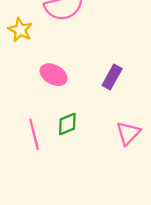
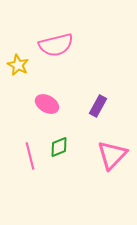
pink triangle: (128, 133) -> (112, 155), size x1.4

